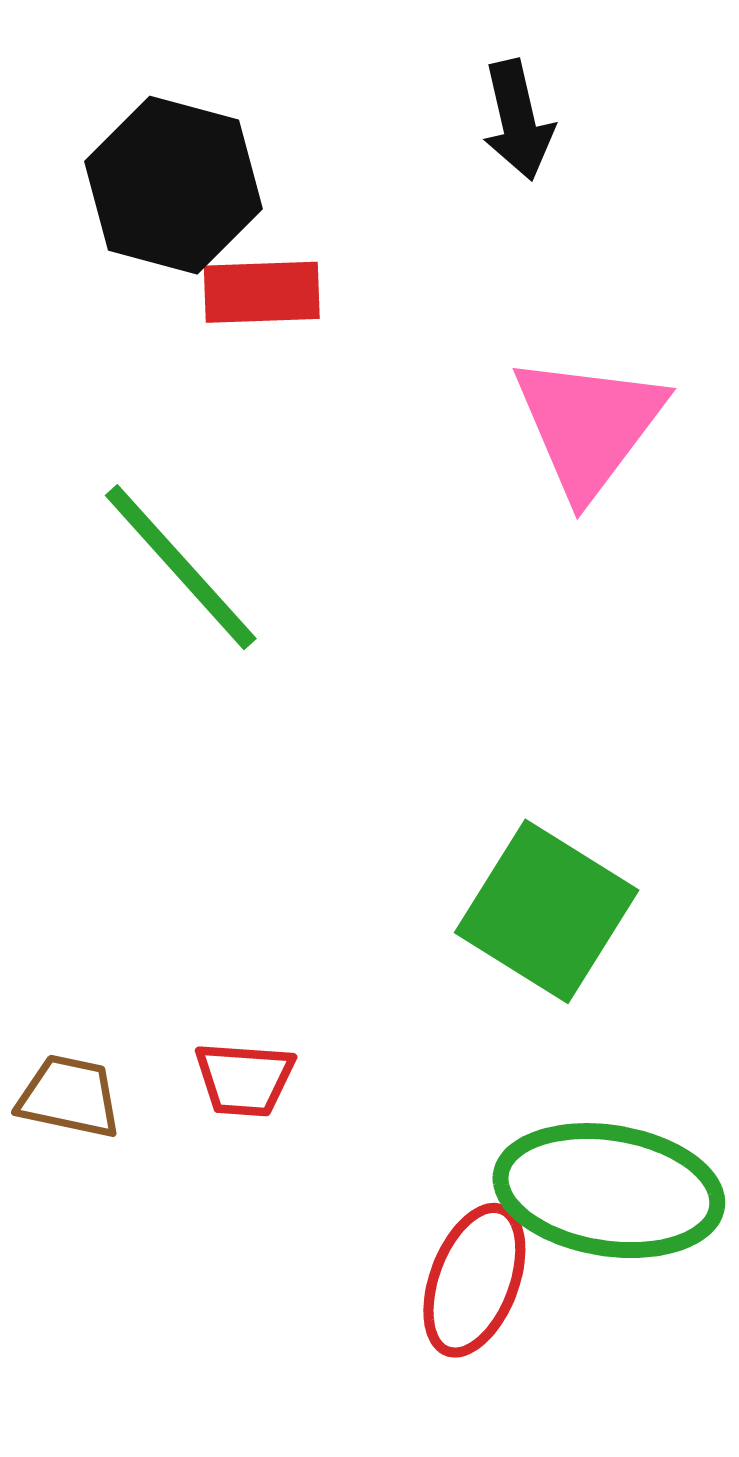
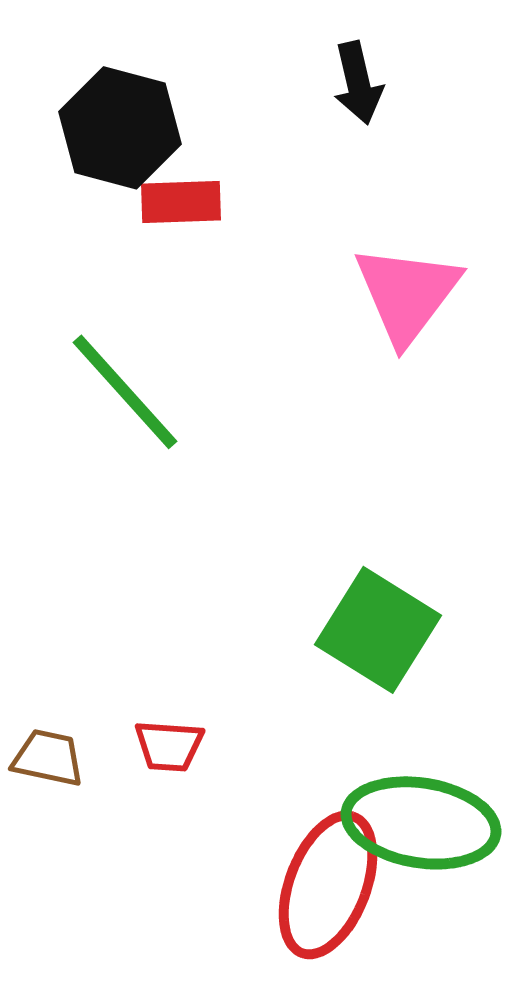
red ellipse: (474, 1280) -> (328, 885), size x1.4

